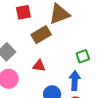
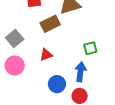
red triangle: (39, 66) -> (46, 55), turned -32

